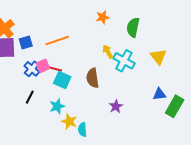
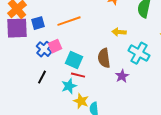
yellow arrow: (108, 52) -> (119, 32), turned -56
cyan cross: (124, 61) -> (139, 53), moved
red line: (55, 69) -> (78, 75), moved
purple star: (116, 106) -> (122, 76), moved

